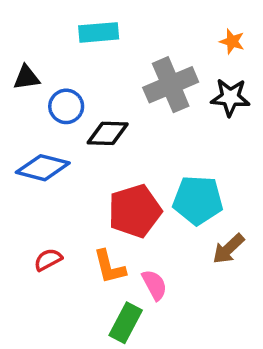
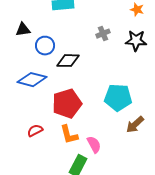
gray cross: (171, 85) -> (103, 34), size x0.5
red pentagon: (135, 211) -> (67, 104), moved

